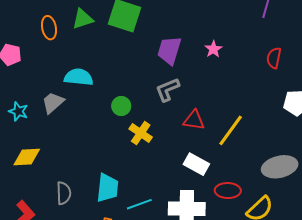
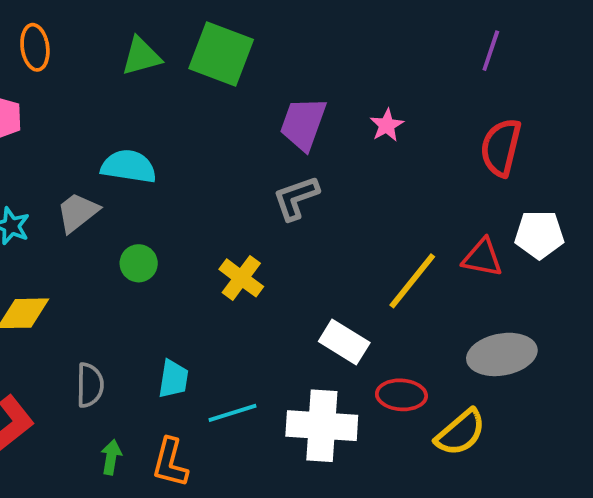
orange ellipse: (49, 28) -> (35, 47), moved
red semicircle: (274, 58) -> (501, 147), size x1.4
green circle: (121, 106) -> (139, 263), moved
red triangle: (194, 120) -> (482, 258), moved
cyan trapezoid: (107, 188) -> (173, 379), size x0.7

